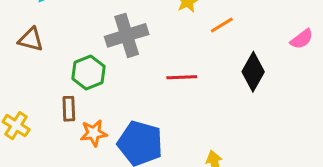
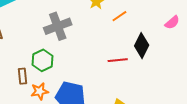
green hexagon: (88, 72) -> (43, 60), moved
red line: (182, 77) -> (118, 60), moved

